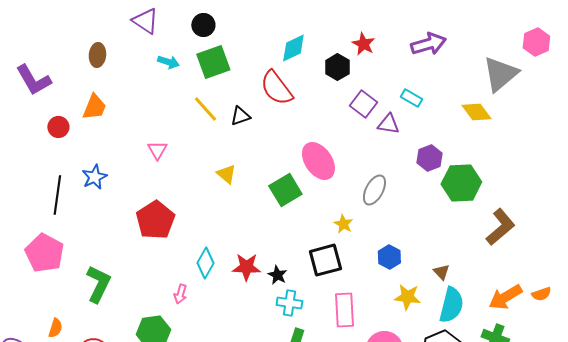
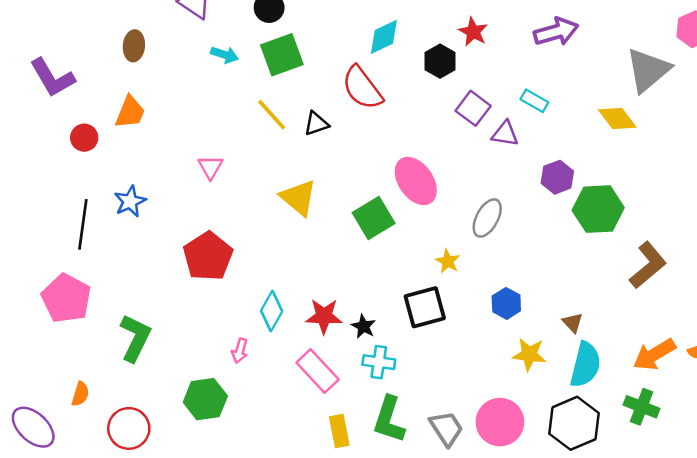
yellow triangle: (226, 174) -> (298, 198), size x1.5
pink rectangle: (344, 310) -> (318, 371), moved, turned -40

